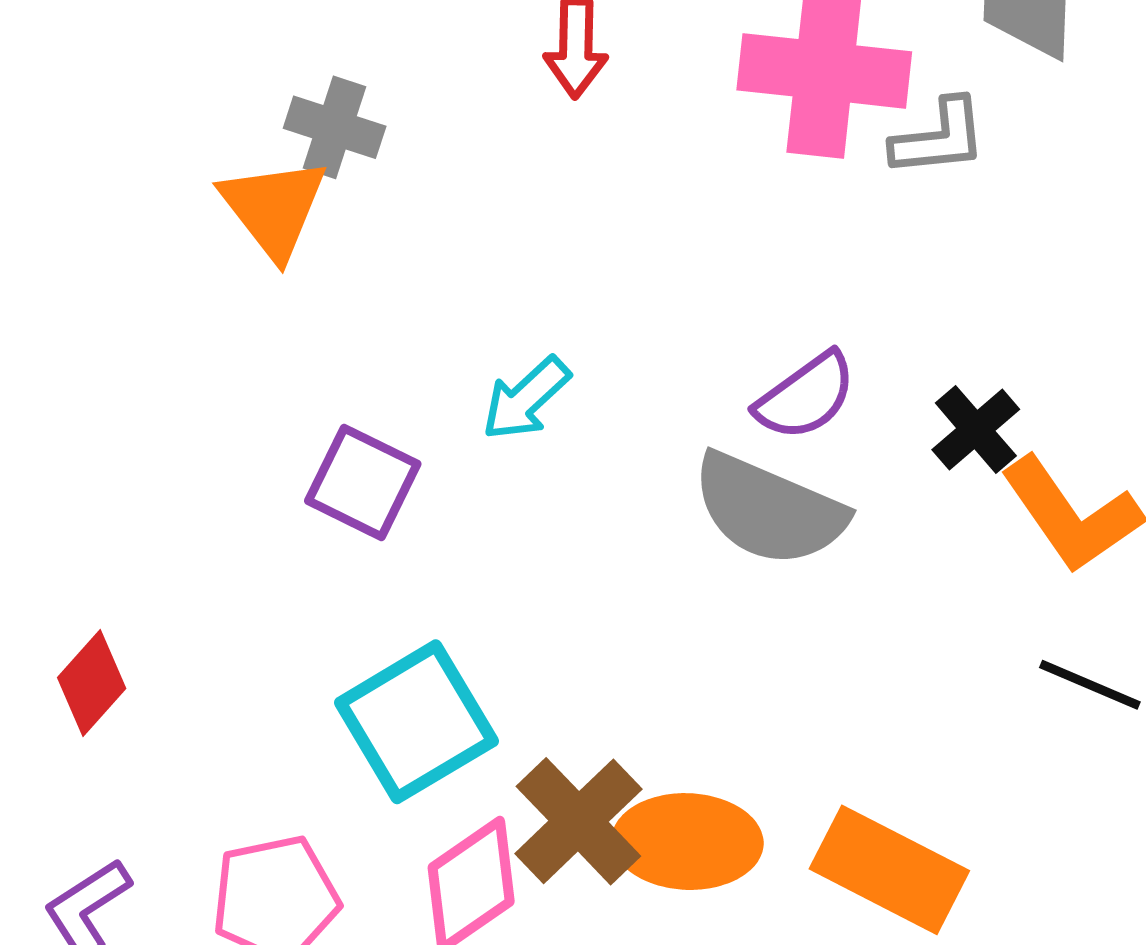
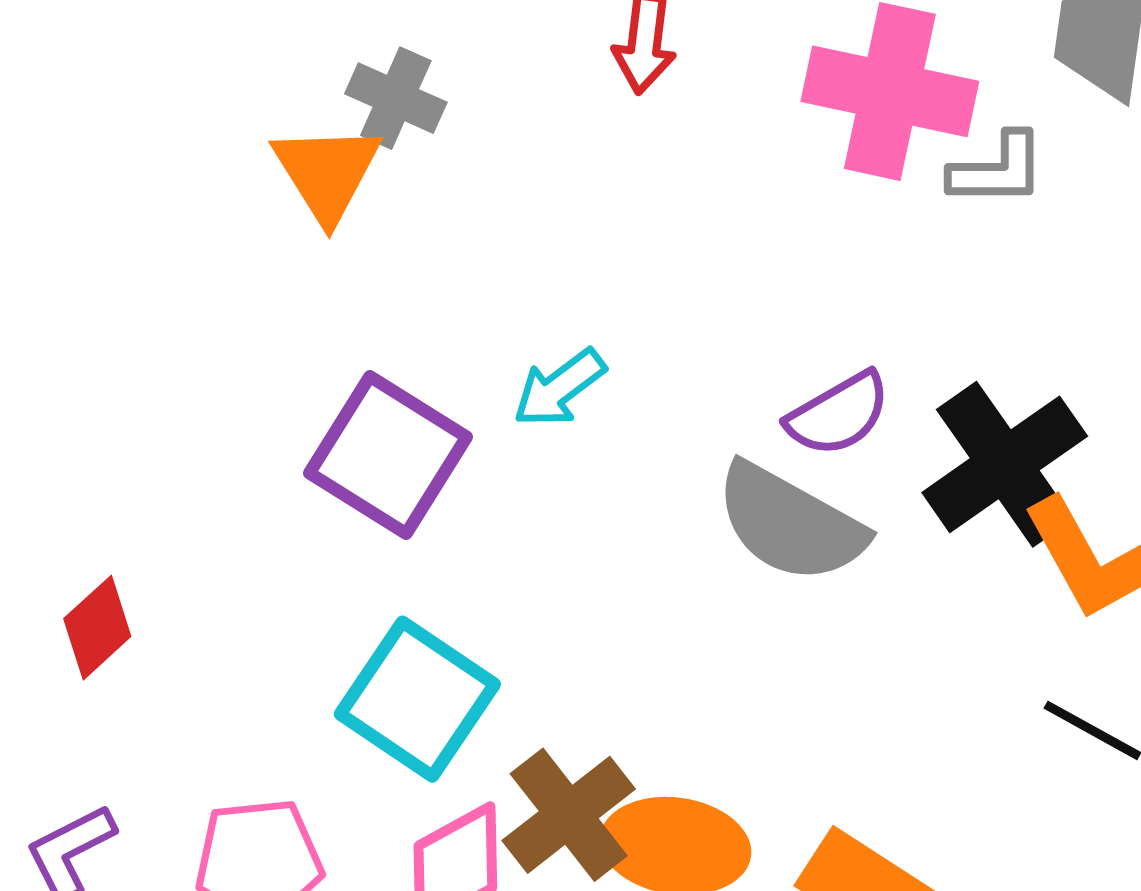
black cross: (976, 429) -> (1005, 464), size x1.8
purple square: (363, 482) -> (388, 455), size x1.4
cyan square: (416, 722) -> (417, 699), turned -31

